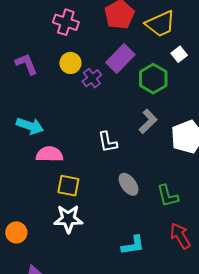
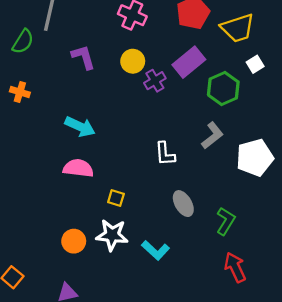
pink semicircle: (50, 154) -> (78, 168), moved
yellow square: (68, 186) -> (116, 198), size x0.7
green L-shape: (168, 196) -> (226, 221), turned -140
orange circle: (16, 232) -> (74, 241), moved
cyan L-shape: (133, 245) -> (156, 250), moved, turned 45

